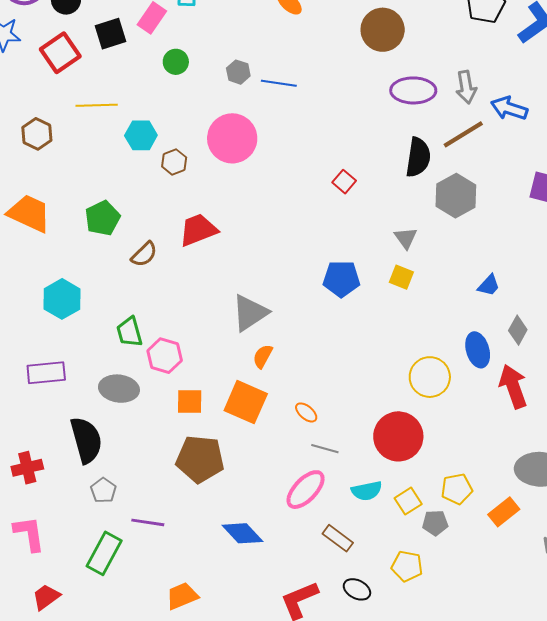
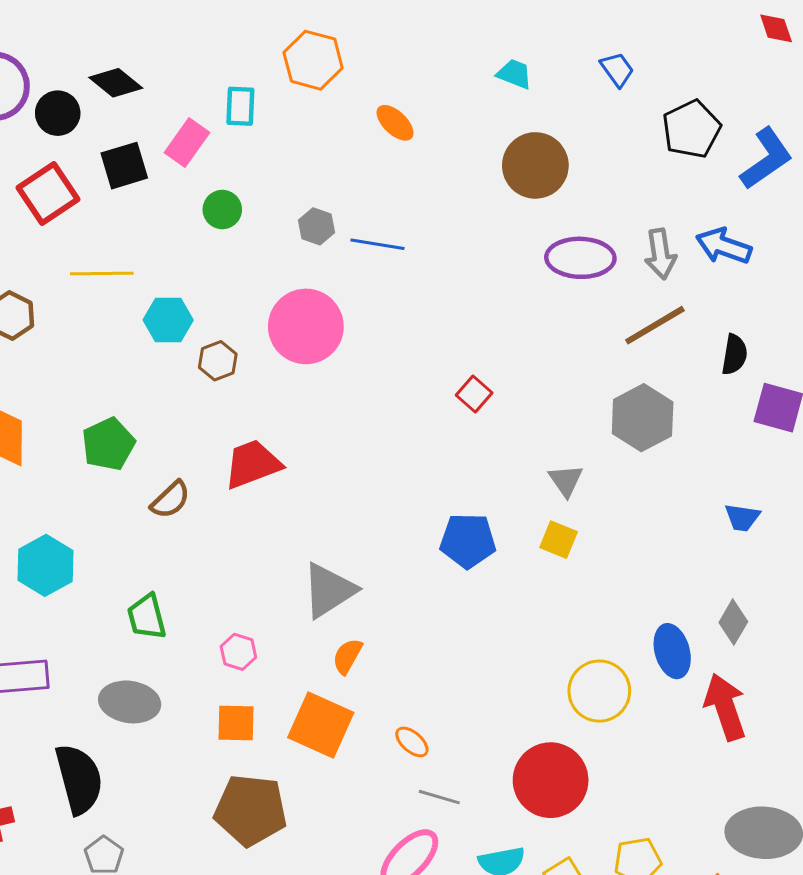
blue arrow: (509, 108) -> (724, 246), moved
black semicircle: (418, 157) -> (734, 355), moved, size x0.7
blue trapezoid: (489, 285) -> (742, 518), moved, turned 55
pink hexagon: (165, 356) -> (238, 652), moved, size x0.7

